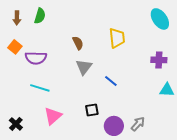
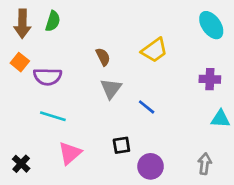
brown arrow: (17, 18) -> (22, 24), size x1.5
yellow trapezoid: (117, 38) -> (154, 50), turned 60
gray arrow: (138, 124) -> (205, 164), moved, turned -35

